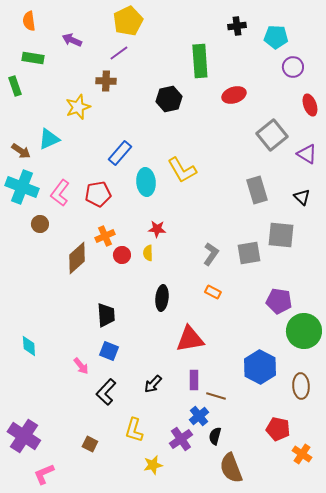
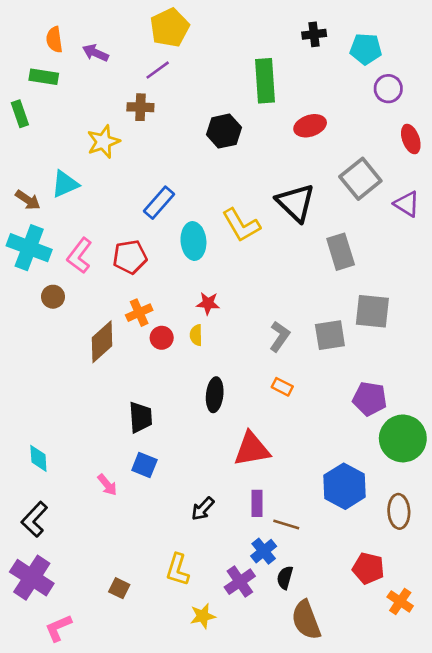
orange semicircle: (29, 21) -> (54, 40), moved
black triangle: (302, 197) -> (295, 203), moved, size x1.8
black L-shape: (106, 392) -> (34, 519), moved

